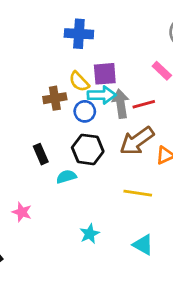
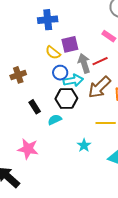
cyan arrow: (102, 95) -> (73, 80), moved
brown cross: (55, 98) -> (18, 75), moved
pink star: (22, 212) -> (28, 149), size x1.5
cyan star: (90, 234) -> (84, 145), moved

